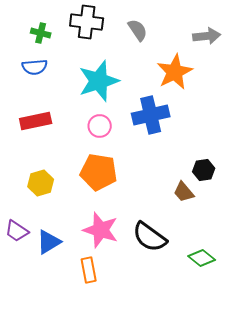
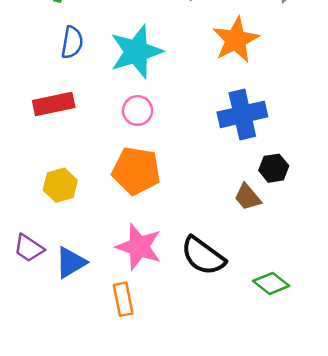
blue semicircle: (35, 67) -> (72, 42), moved, turned -75
blue cross: (151, 115) -> (242, 114), moved

